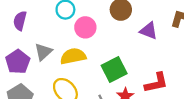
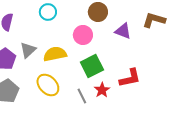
pink circle: (85, 27) -> (83, 35), moved

